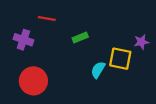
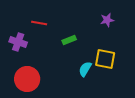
purple star: (141, 42) -> (107, 20), moved

